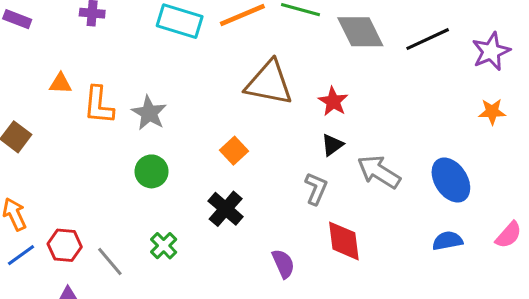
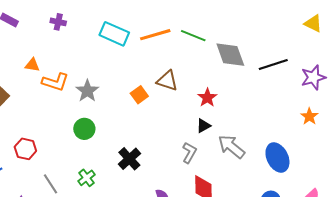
brown triangle: (269, 83) -> (167, 81), size x0.7
orange L-shape: (99, 105) -> (55, 82), turned -84
orange star: (492, 112) -> (309, 116), turned 30
orange square: (234, 151) -> (139, 95), moved
red hexagon: (65, 245) -> (25, 149), moved

